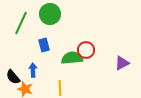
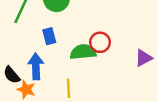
blue arrow: (33, 70) -> (36, 66), size x1.5

